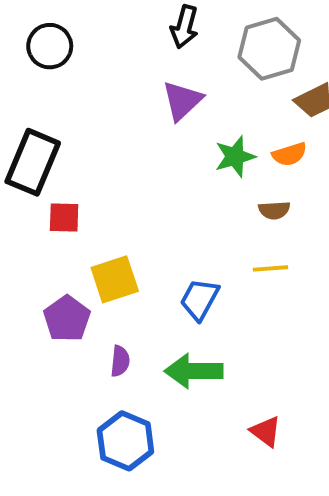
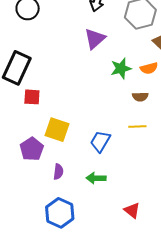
yellow square: (115, 279) -> (57, 130), turned 35
green arrow: (194, 371) -> (96, 178), size x0.7

